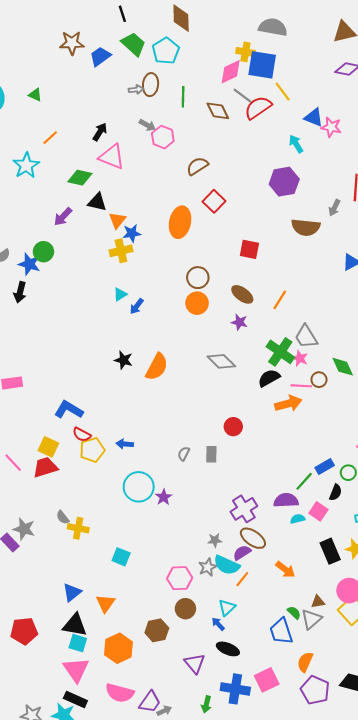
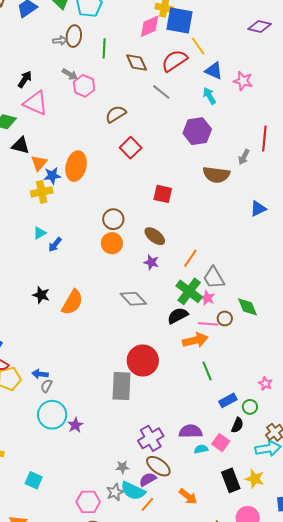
gray line: (242, 96) -> (161, 92), moved
blue triangle: (314, 117) -> (214, 71), moved
orange ellipse: (180, 222) -> (76, 166), moved
orange line: (280, 300) -> (190, 258), moved
red circle: (233, 427) -> (143, 360), size x1.8
gray semicircle: (184, 454) -> (46, 386), moved
gray rectangle: (211, 454) -> (121, 386), size x1.8
green line: (304, 481) -> (207, 371), moved, turned -66

